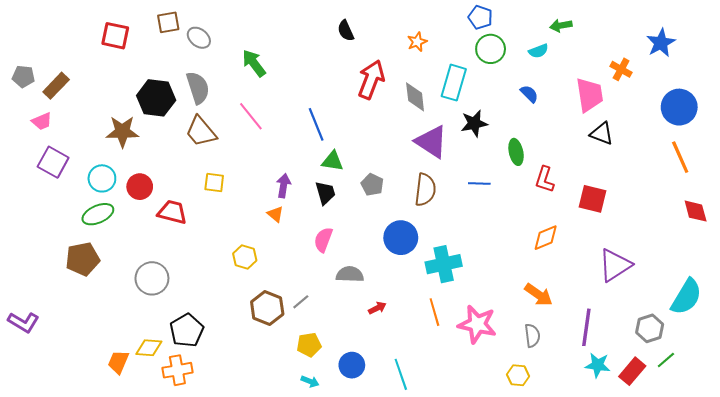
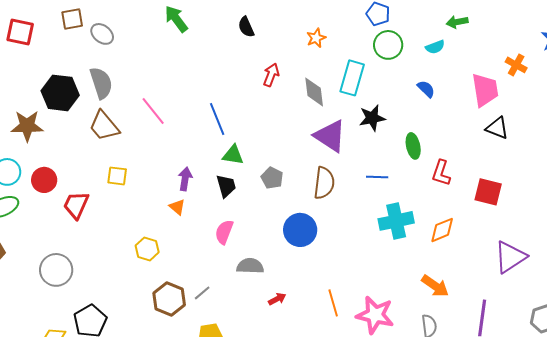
green arrow: (254, 63) -> (176, 19), moved
red arrow: (371, 80) -> (271, 75), size x0.6
red trapezoid: (172, 212) -> (76, 205), turned -80
cyan cross: (444, 264) -> (396, 221), moved

